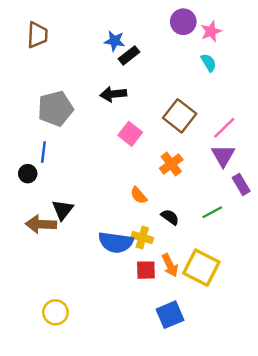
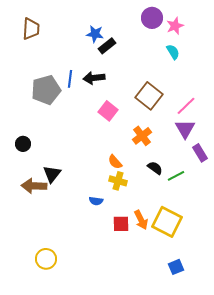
blue line: (43, 152) -> (70, 79), moved
black semicircle: (170, 217) -> (155, 168), moved
yellow cross: (142, 238) -> (118, 181), moved
blue semicircle: (116, 242) -> (96, 201), size x0.5
blue square: (170, 315) -> (176, 267), moved, size x0.7

